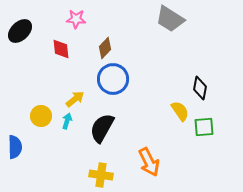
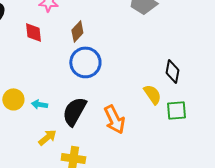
yellow arrow: (75, 99) -> (47, 137), moved
cyan arrow: (67, 121) -> (39, 104), turned -98
orange arrow: (149, 162) -> (114, 119), moved

